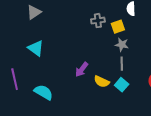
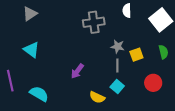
gray cross: (98, 21) -> (94, 22), size x1.5
yellow square: (118, 27) -> (136, 55), moved
yellow semicircle: (102, 82) -> (97, 97), moved

